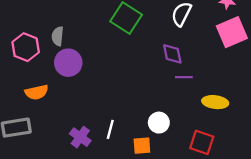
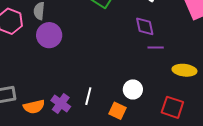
orange semicircle: (37, 92) -> (34, 107), moved
orange square: (142, 146) -> (118, 111), turned 30

